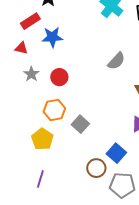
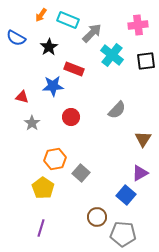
red rectangle: (30, 21) -> (74, 69), moved, turned 54
red circle: (59, 77) -> (71, 117), moved
blue square: (116, 153) -> (126, 195), moved

